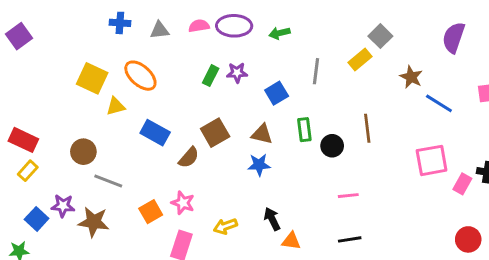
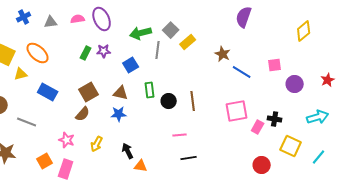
blue cross: (120, 23) -> (24, 17), turned -32
purple ellipse: (234, 26) -> (102, 19), turned 65
green arrow: (279, 33) -> (141, 33), moved, size x1.5
gray square: (380, 36) -> (171, 30), moved
purple semicircle: (454, 38) -> (244, 17), moved
brown line: (367, 128) -> (193, 101), moved
brown semicircle: (189, 157) -> (83, 114), moved
gray line: (108, 181) -> (27, 122), moved
orange square: (151, 212) -> (45, 161), moved
yellow arrow: (225, 226) -> (97, 144), moved, turned -42
black line: (350, 239) -> (189, 158), moved

